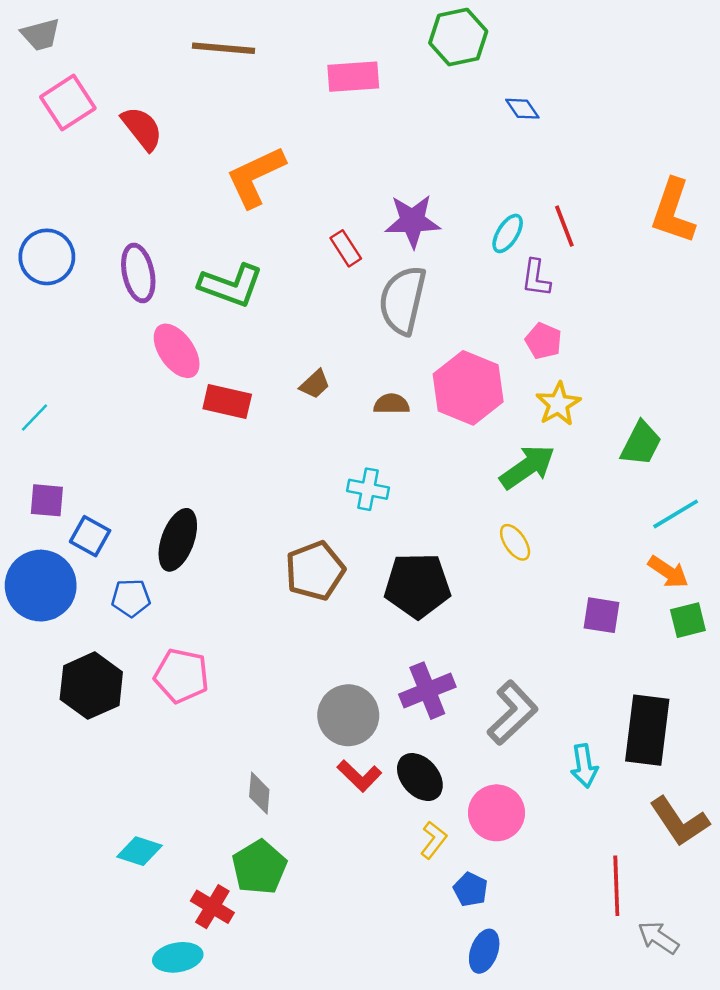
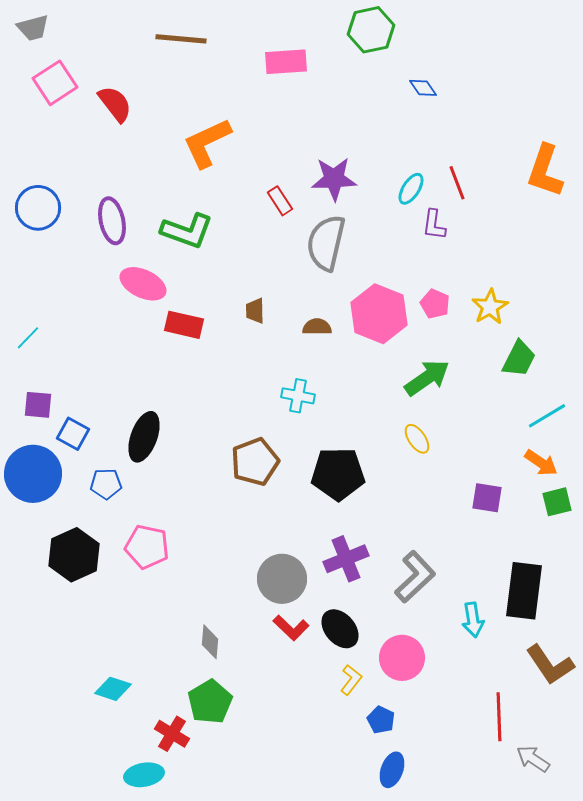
pink pentagon: (543, 341) -> (435, 304), moved
pink ellipse: (177, 351) -> (143, 284), turned -30
brown trapezoid: (315, 384) -> (255, 311), turned 132
yellow star: (558, 404) -> (490, 307), moved

